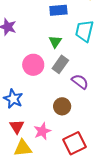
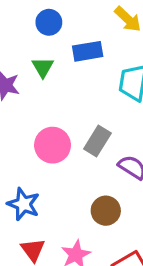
green triangle: (55, 42) -> (43, 67), moved

